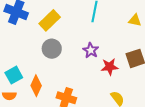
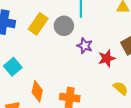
gray circle: (52, 49) -> (64, 26), moved
cyan square: (14, 75) -> (13, 67), moved

